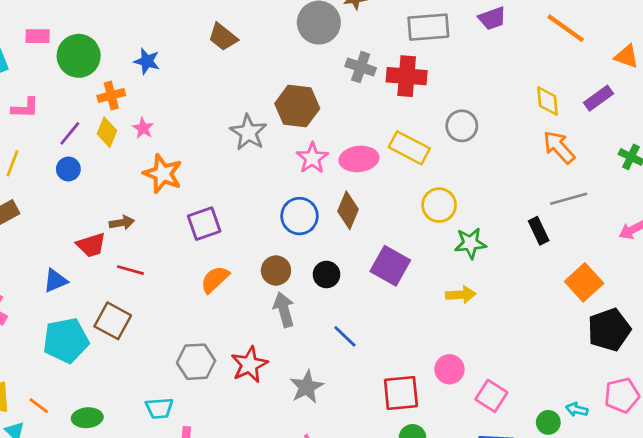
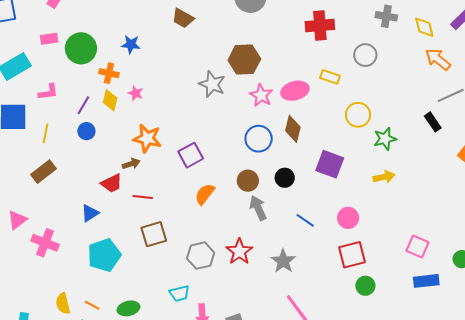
gray cross: (361, 67) -> (386, 16), moved
orange cross: (111, 95) -> (109, 73), turned 36
yellow rectangle: (409, 148) -> (330, 77), size x0.7
orange star: (163, 174) -> (147, 138), moved
brown square: (113, 321) -> (154, 234), moved, turned -36
pink circle: (449, 369) -> (348, 218), moved

